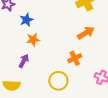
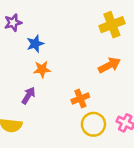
orange cross: (75, 58) -> (80, 98), moved
yellow circle: (58, 81) -> (93, 124), moved

